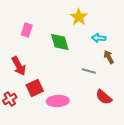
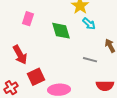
cyan arrow: (99, 38) -> (89, 24), moved, turned -144
red semicircle: (104, 97) -> (105, 86), turned -42

